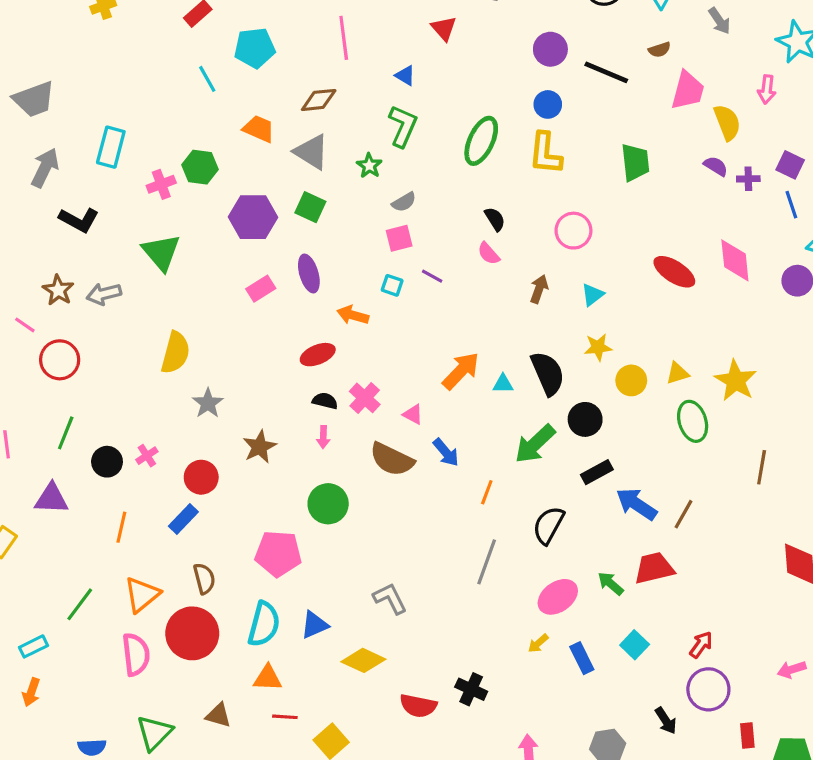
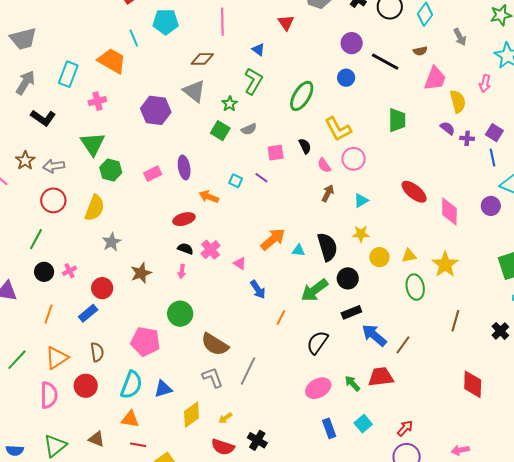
orange trapezoid: (259, 129) -> (112, 61), moved, size x1.4
yellow L-shape: (545, 153) -> (338, 129), moved, turned -40
green hexagon: (200, 167) -> (111, 170), moved
green square: (310, 207) -> (220, 131), moved
purple hexagon: (253, 217) -> (156, 110), moved
pink square: (399, 238) -> (276, 153), moved
pink semicircle: (489, 254) -> (324, 165), moved
pink diamond: (735, 260) -> (449, 212), moved
red circle: (60, 360) -> (53, 200), moved
green line: (66, 433) -> (36, 239), moved
brown semicircle: (392, 459) -> (215, 344), moved
gray line: (487, 562) -> (248, 371), moved
red circle: (192, 633) -> (86, 386), size x0.7
yellow arrow: (538, 643) -> (225, 418), moved
yellow diamond: (363, 660) -> (191, 415), turned -68

